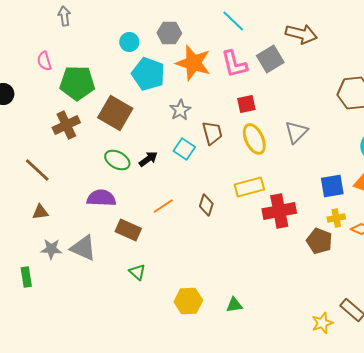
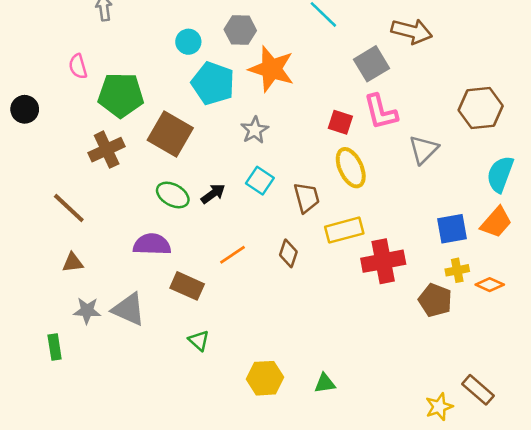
pink L-shape: (234, 64) -> (381, 112), moved
red square: (246, 104) -> (340, 122), turned 30
gray triangle: (296, 132) -> (423, 150), moved
brown trapezoid: (212, 133) -> (307, 198), moved

